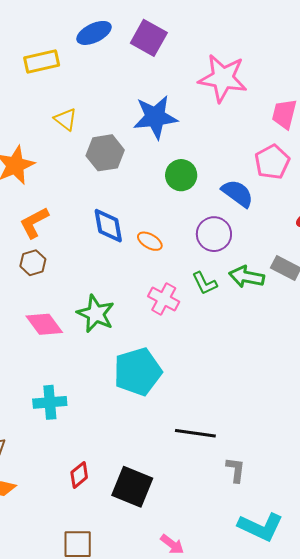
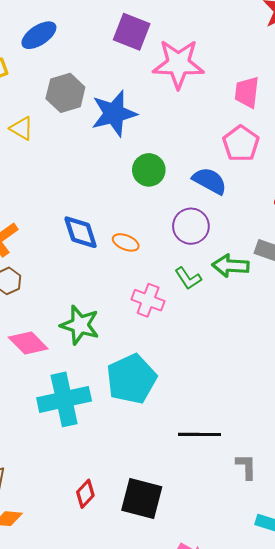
purple square: (149, 38) -> (132, 32), moved
gray hexagon: (105, 153) -> (65, 93), moved
cyan cross: (50, 402) -> (64, 399), moved, size x1.5

